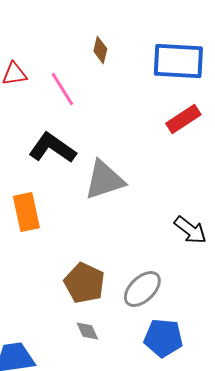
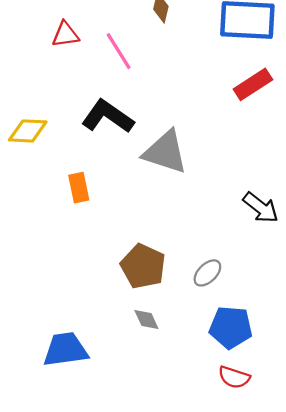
gray triangle: (104, 180) -> (165, 152), turned 36
orange rectangle: (26, 212) -> (79, 188), size x0.7
gray ellipse: (142, 289) -> (207, 273), size x0.7

